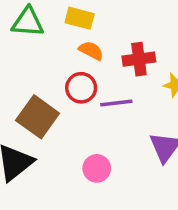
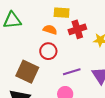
yellow rectangle: (80, 18) -> (62, 13), moved
purple line: (116, 103) -> (72, 72), moved

